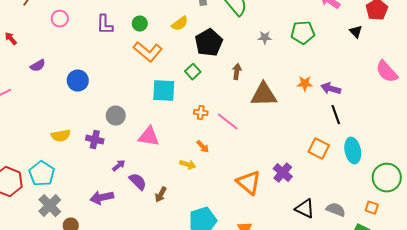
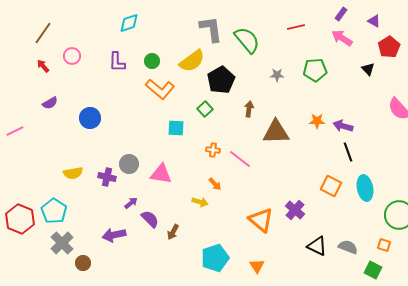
yellow semicircle: (180, 24) -> (192, 61), size x1.5
red arrow: (11, 39) -> (43, 66), moved
cyan square: (164, 91) -> (176, 128), size x0.7
gray circle: (116, 116) -> (129, 164), moved

